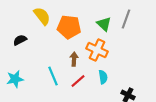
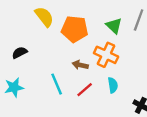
black semicircle: (20, 40) -> (20, 53), moved
brown arrow: (74, 59) -> (80, 65), turned -80

